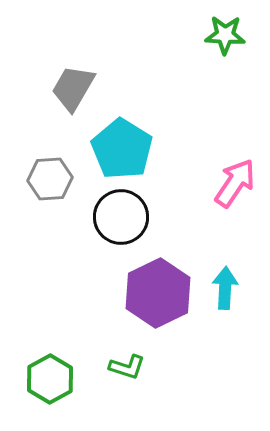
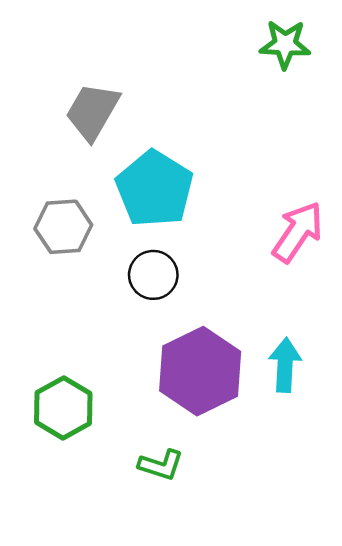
black circle: (121, 217) -> (153, 275), size x0.7
green hexagon: (50, 379) -> (63, 408), moved

